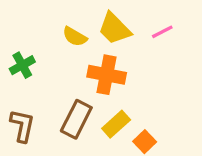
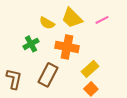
green cross: (22, 65) -> (31, 44), moved
yellow rectangle: (116, 124) -> (90, 69), moved

